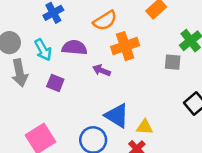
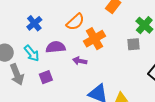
purple square: (55, 83) -> (46, 77), turned -32

